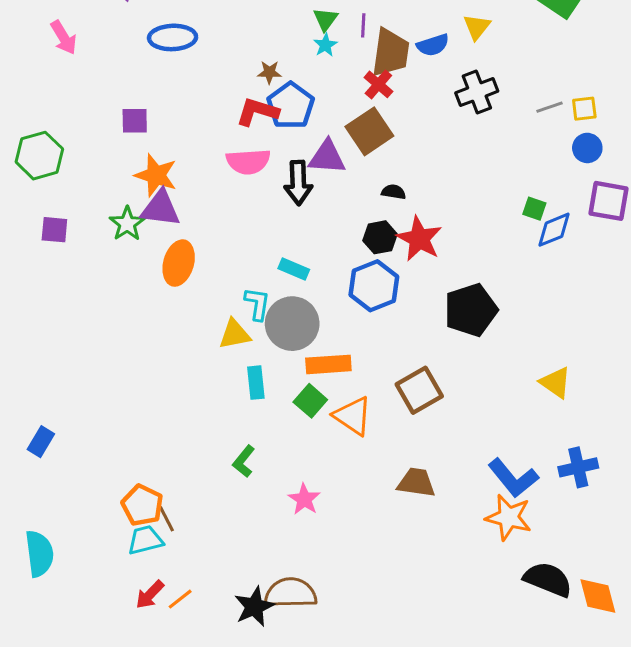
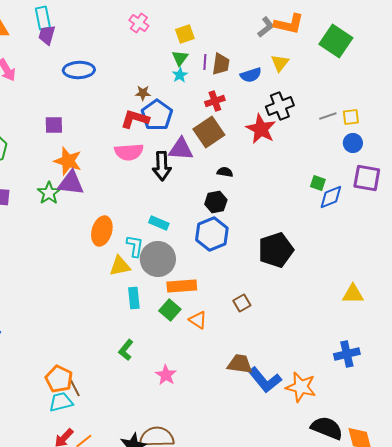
brown trapezoid: (391, 53) -> (221, 64), moved, size x0.7
red cross: (378, 84) -> (215, 101), turned 30
red star: (419, 239) -> (261, 129), moved
orange ellipse: (179, 263) -> (102, 231), moved
yellow triangle: (556, 383) -> (353, 294), moved, turned -35
brown square: (419, 390) -> (242, 303), size x0.6
orange triangle: (353, 416) -> (198, 320), size x0.7
blue L-shape: (513, 478) -> (265, 380), moved

